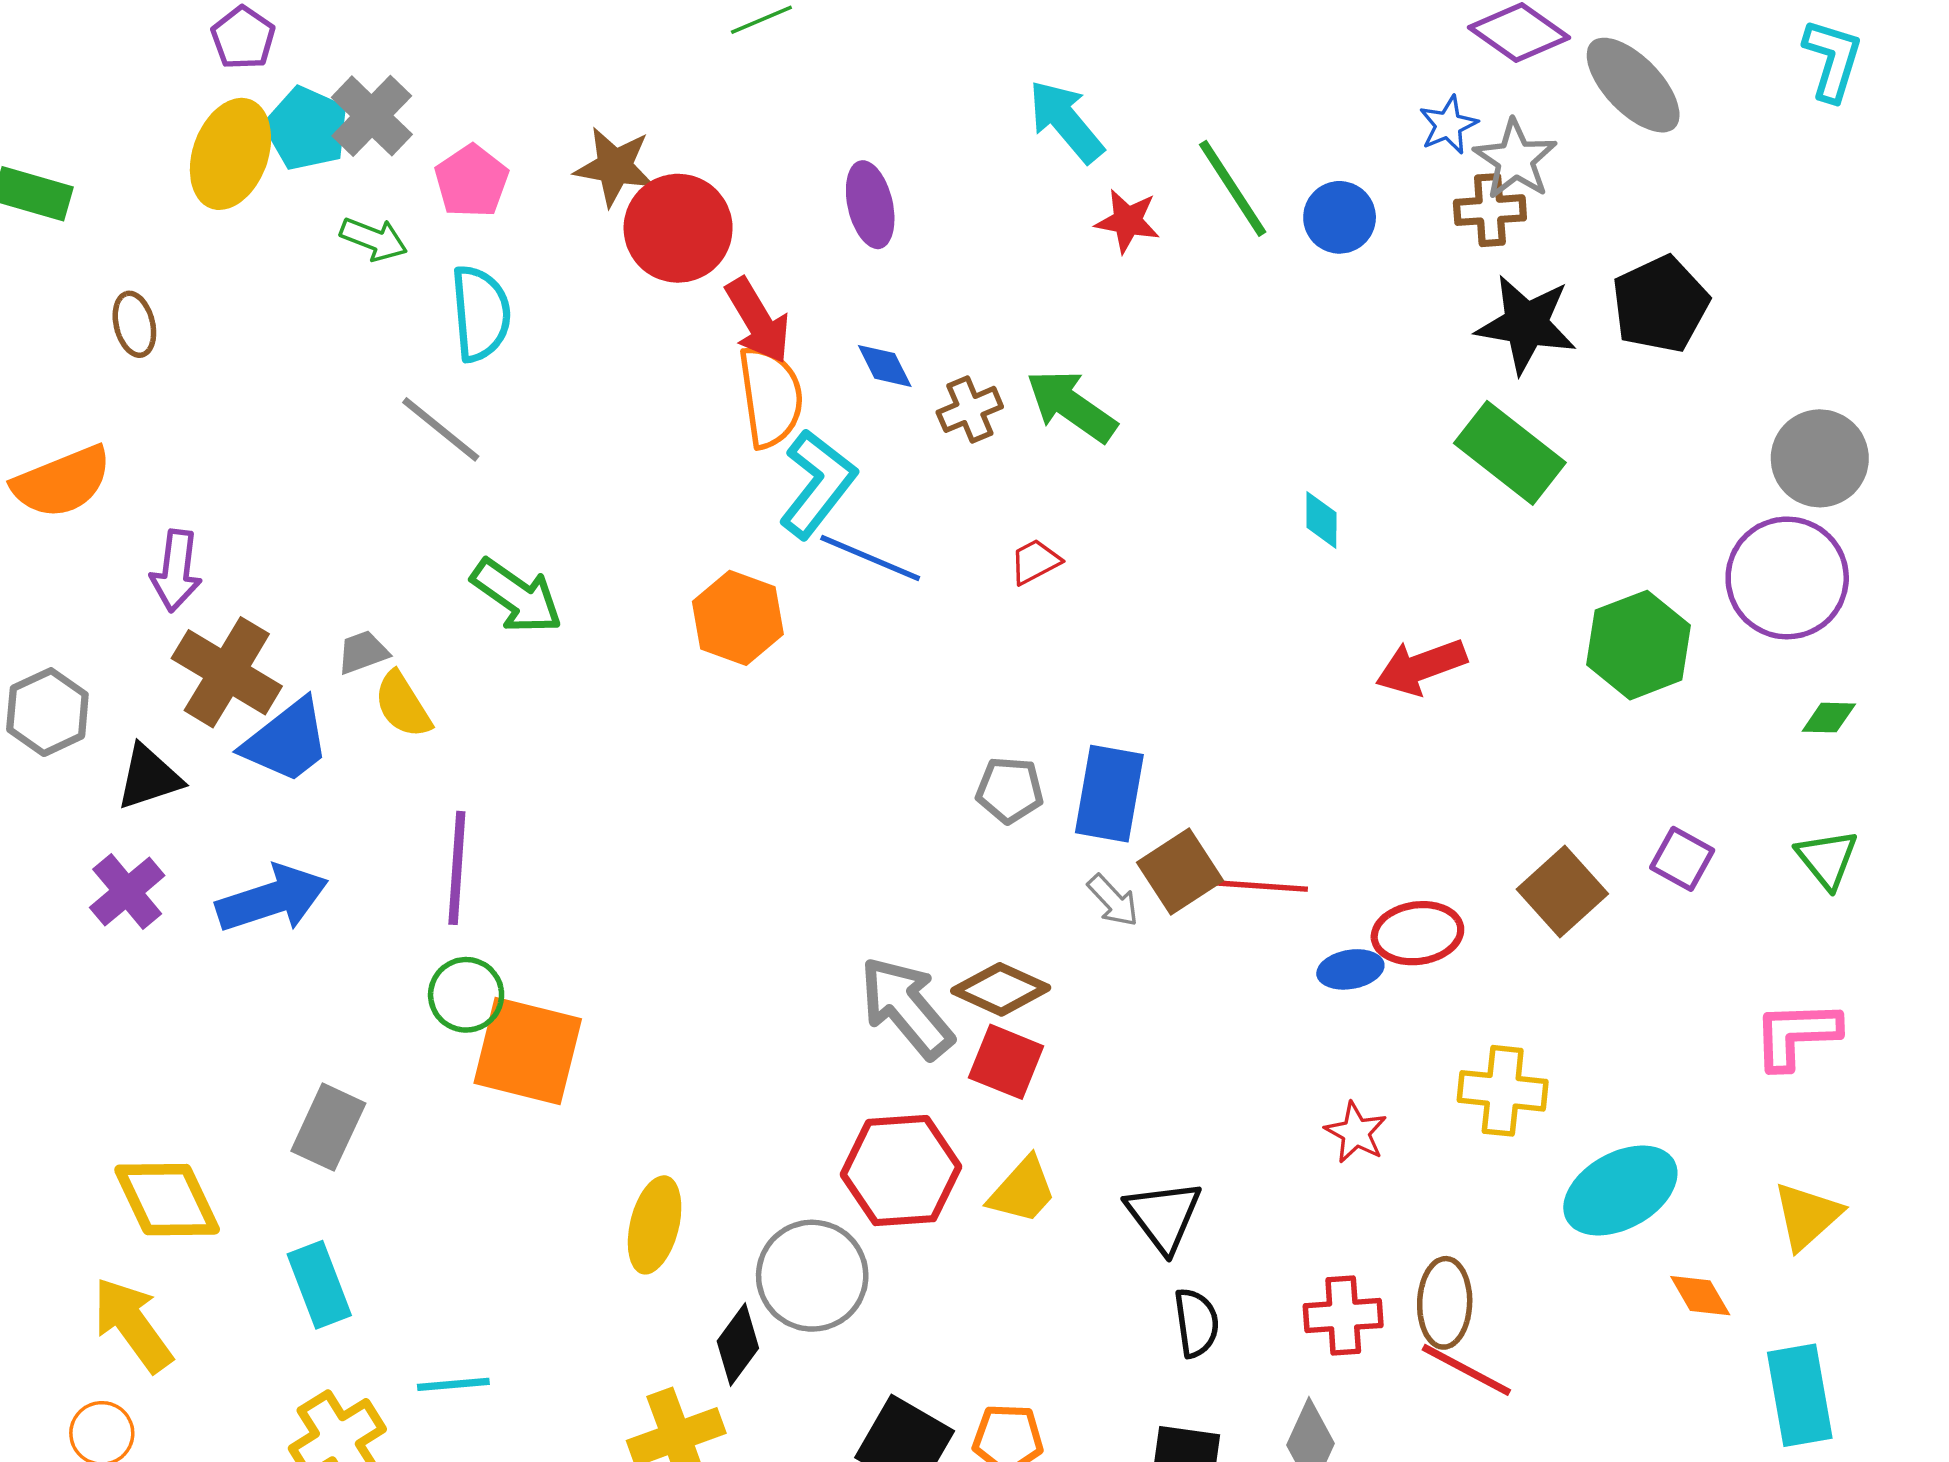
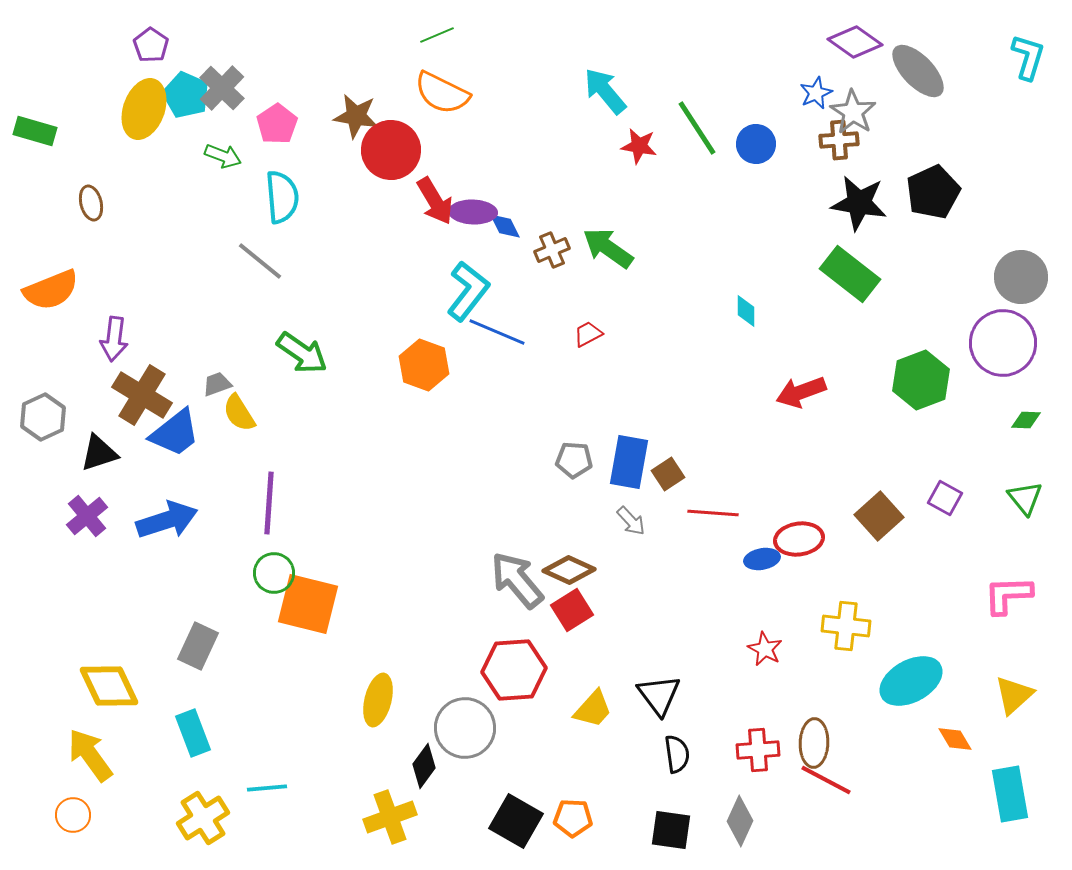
purple ellipse: (870, 205) -> (473, 212), moved, turned -75
orange semicircle: (771, 397) -> (442, 93), moved, turned 124
brown square: (1180, 872) -> (668, 474), moved, size x0.7
red square: (1006, 1062) -> (572, 610), turned 36
yellow trapezoid: (1022, 1191) -> (593, 709), moved

